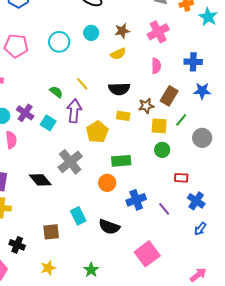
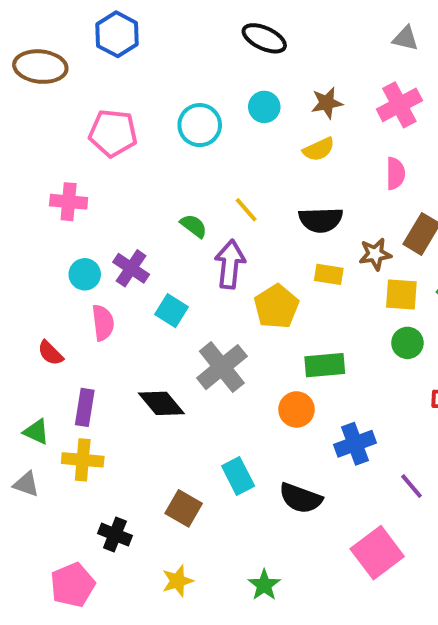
cyan square: (48, 123) -> (171, 311), moved
purple line: (164, 209) -> (411, 486), moved
brown square: (51, 232) -> (184, 508), turned 36

